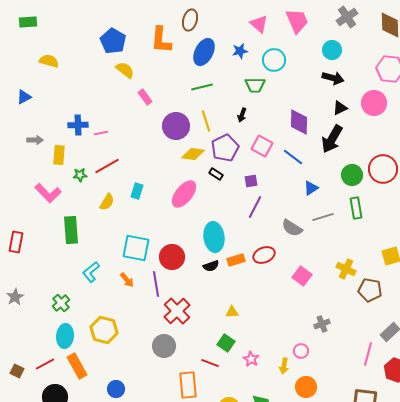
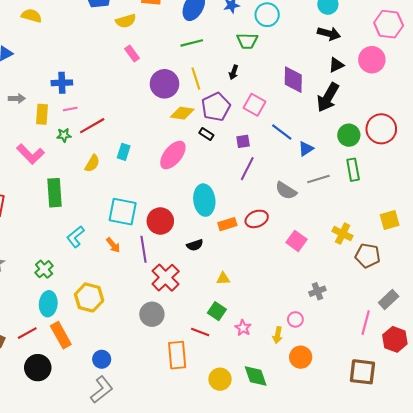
yellow semicircle: (125, 70) -> (126, 21), moved, turned 126
pink line: (101, 133) -> (70, 109), moved
blue line: (293, 157) -> (282, 132), moved
black semicircle: (211, 266) -> (195, 245), moved

